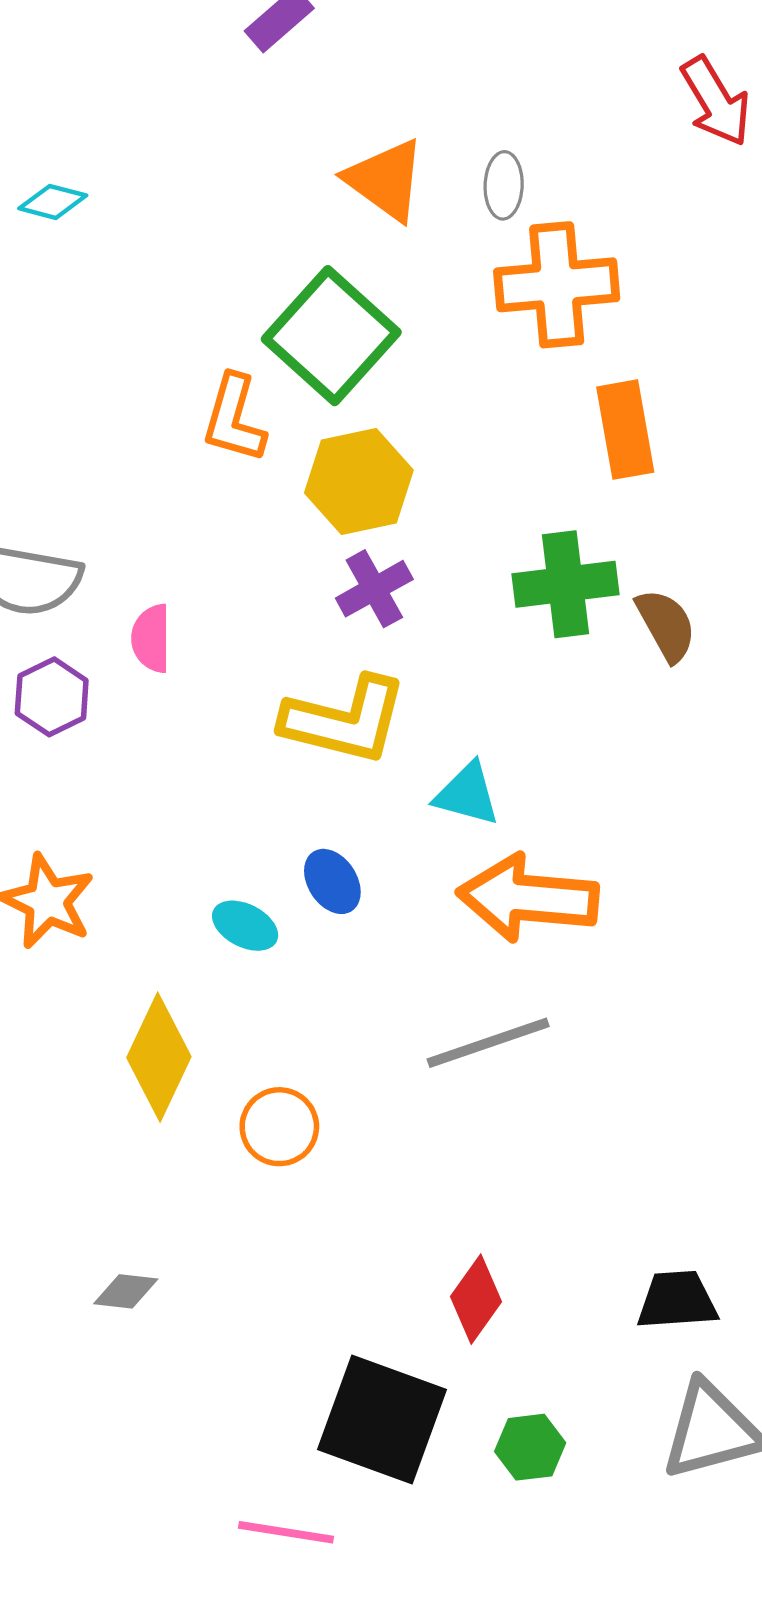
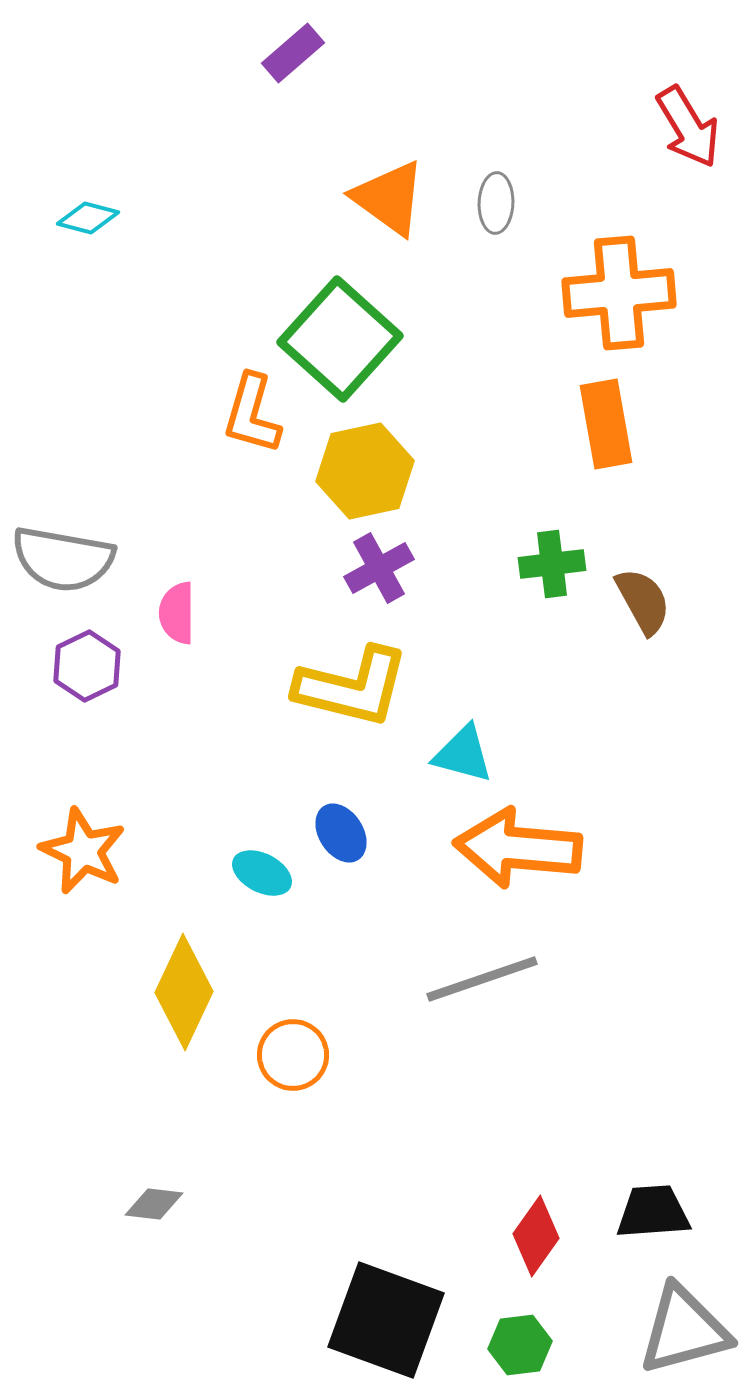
orange cross: (557, 285) -> (619, 293), moved
green cross: (565, 584) -> (552, 564), size x0.7
red diamond: (476, 1299) -> (536, 1236), moved

